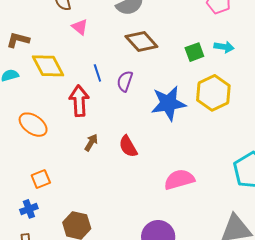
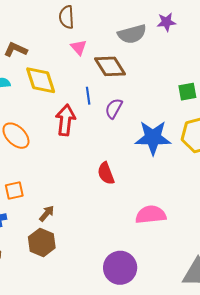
brown diamond: (141, 41) -> (110, 66), moved
brown arrow: (91, 143) -> (47, 214), moved

